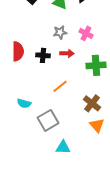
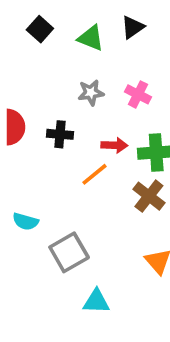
red arrow: (67, 53) -> (114, 145), moved
orange line: (60, 86) -> (94, 174), moved
brown cross: (92, 103) -> (149, 196), moved

